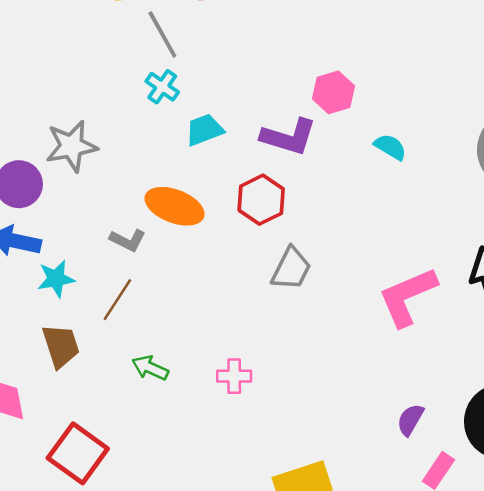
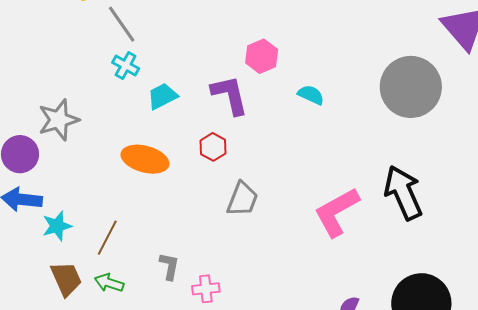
purple L-shape: (289, 137) -> (230, 95), turned -114
red hexagon: (261, 200) -> (213, 147), size x0.7
gray L-shape: (128, 240) -> (169, 266), moved, turned -100
green arrow: (150, 368) -> (109, 283), moved

